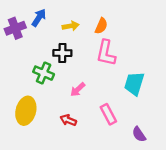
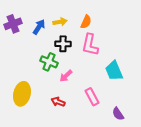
blue arrow: (39, 18) -> (39, 27), moved
black cross: (62, 53) -> (63, 44), moved
green cross: (44, 73) -> (49, 62), moved
cyan trapezoid: (134, 84) -> (114, 71), turned -40

